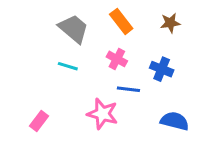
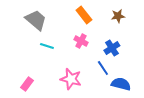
gray trapezoid: (74, 29) -> (36, 20), moved
blue cross: (162, 69) -> (112, 48), turned 35
blue line: (128, 89) -> (103, 68), moved, turned 49

